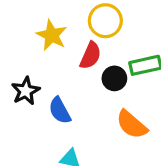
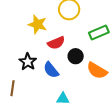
red semicircle: (90, 56) -> (56, 43), moved, turned 54
black circle: (114, 78) -> (76, 56), moved

